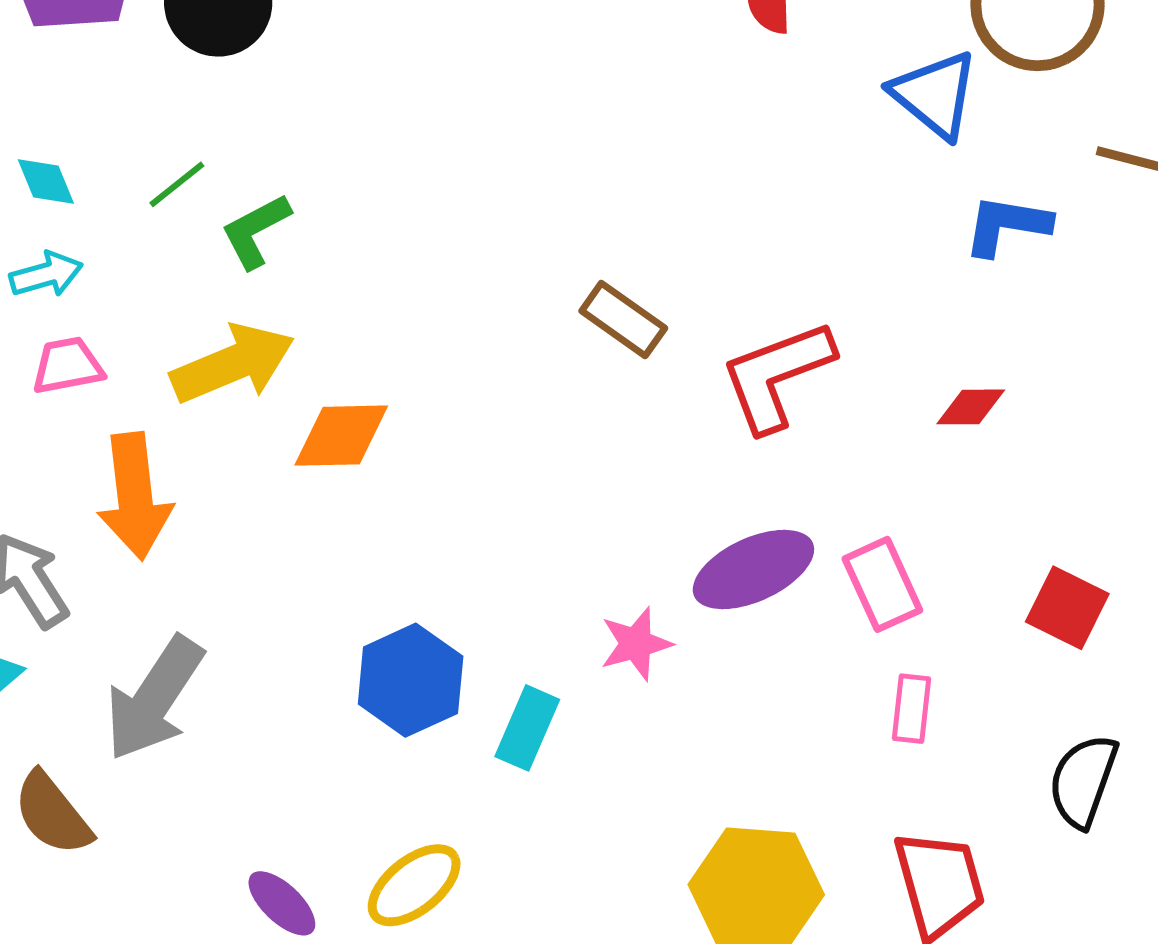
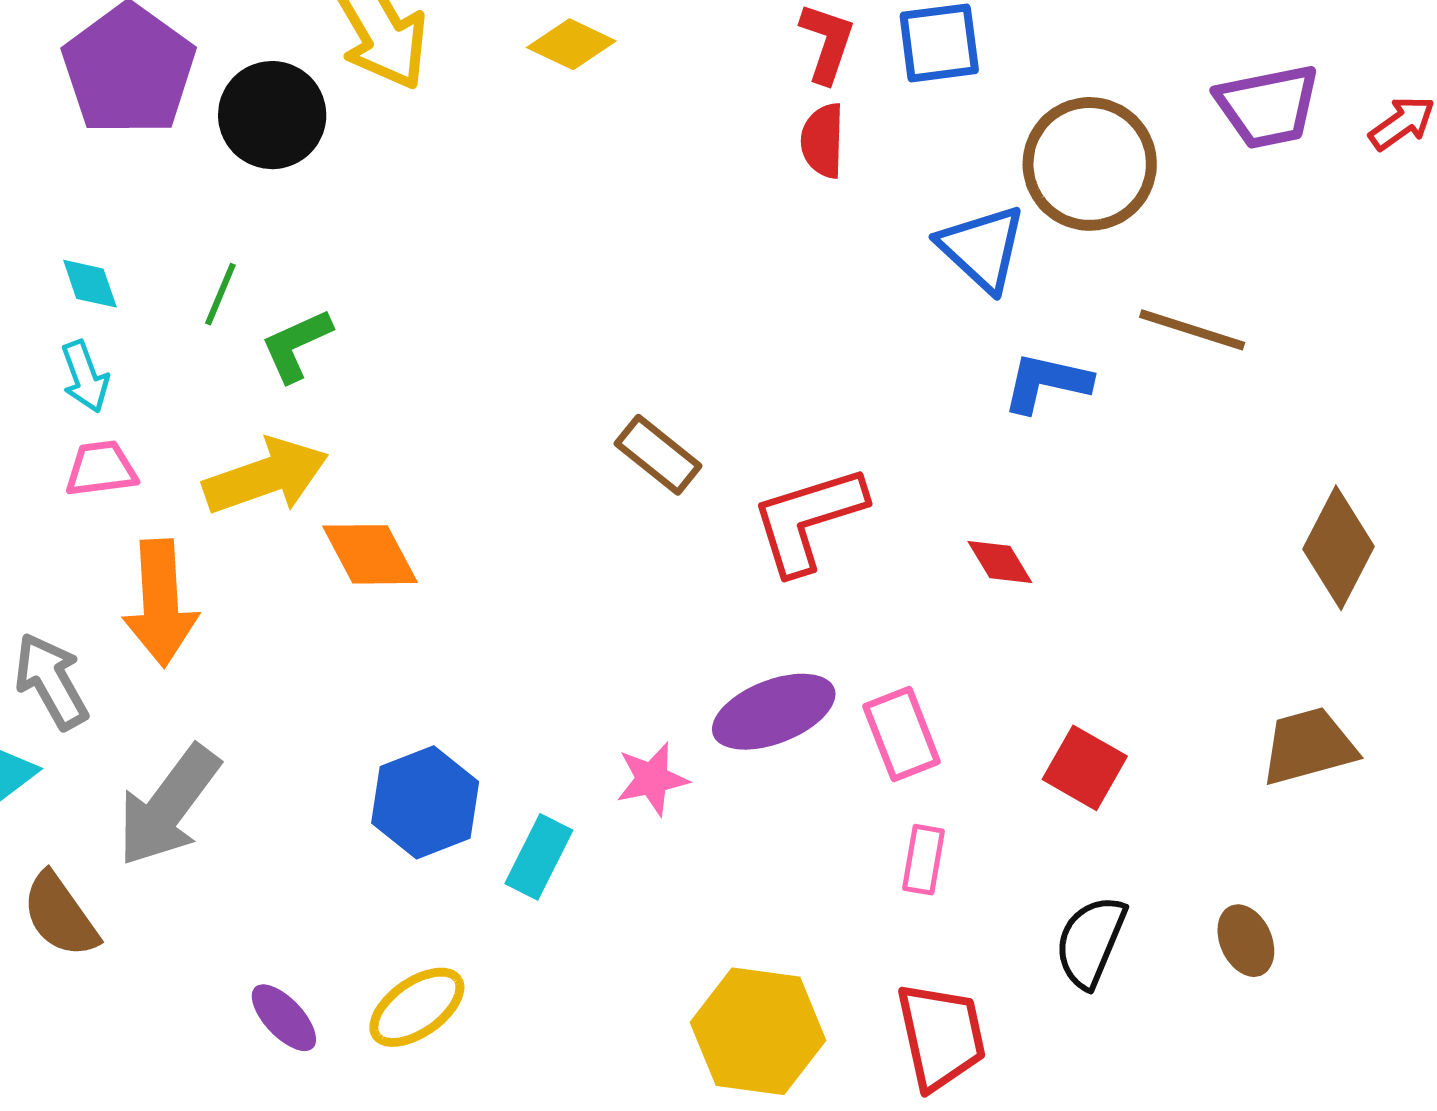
green line: (177, 184) -> (220, 294), turned -32
cyan arrow: (46, 274) -> (85, 377), turned 82
red diamond: (971, 407) -> (1000, 562), turned 56
orange diamond: (341, 436) -> (370, 554), turned 60

